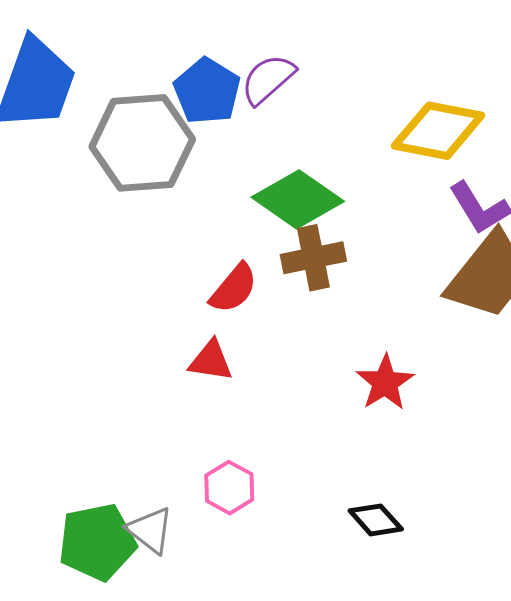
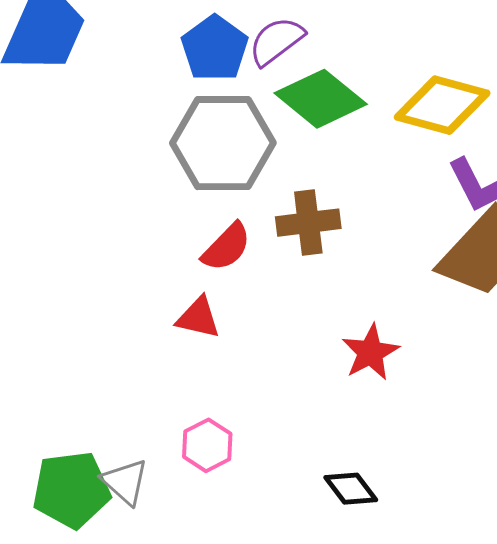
gray hexagon: (142, 143) -> (223, 143), moved
green diamond: (298, 199) -> (321, 99), moved

